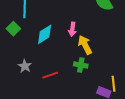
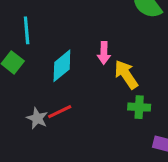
green cross: (81, 65) -> (139, 107), moved
red line: (50, 75) -> (60, 112), moved

